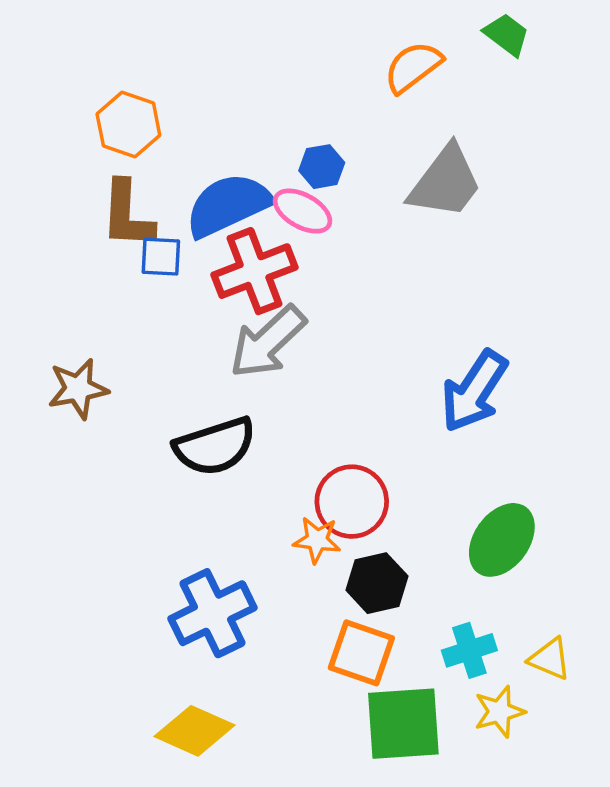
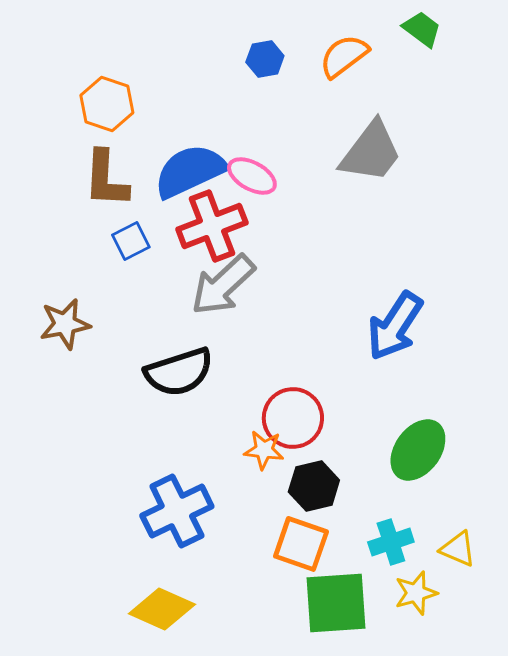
blue hexagon: (322, 167) -> (265, 59), moved
blue square: (161, 257) -> (131, 241), moved, turned -30

